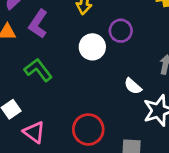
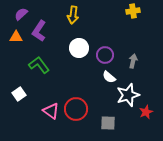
purple circle: (121, 31) -> (105, 55), moved
pink triangle: (34, 132) -> (51, 111), moved

